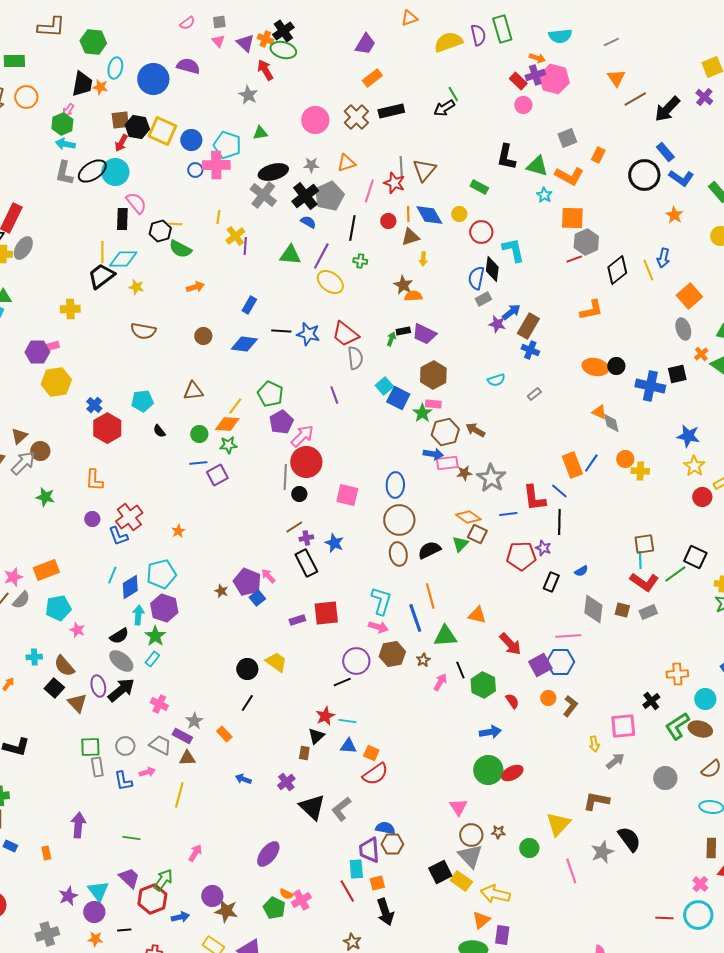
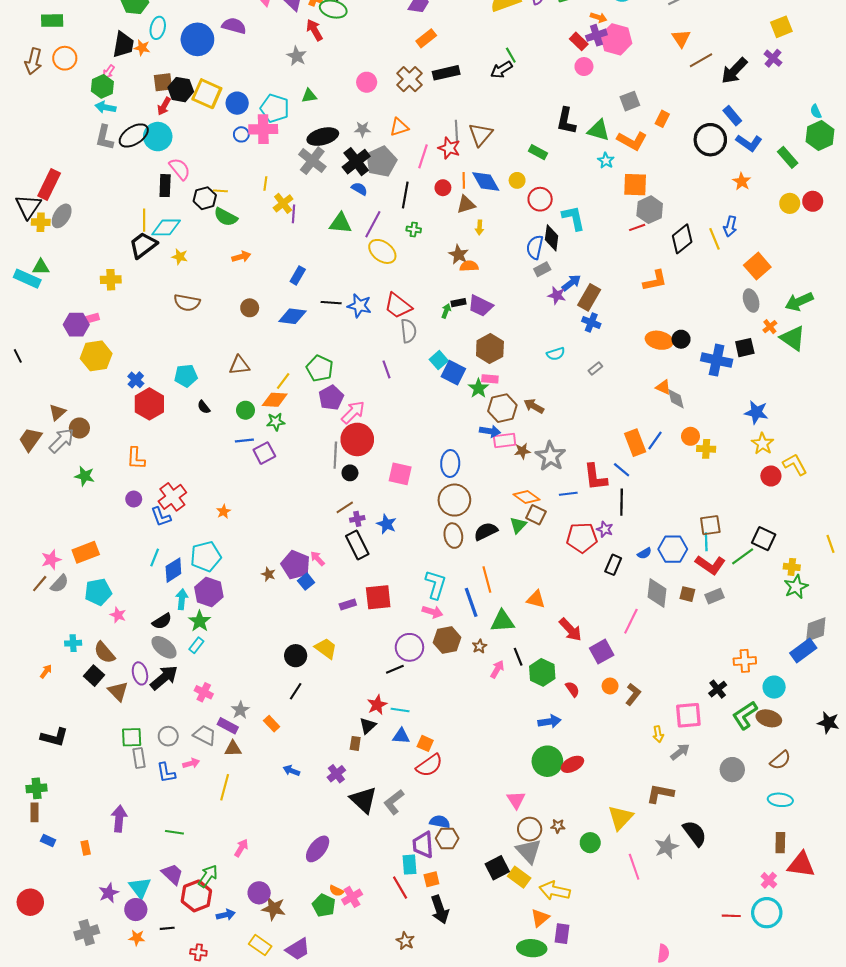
pink circle: (315, 120) -> (367, 82), size x0.7
pink line: (568, 636) -> (631, 621), turned -60
blue hexagon: (560, 662) -> (673, 549), moved

